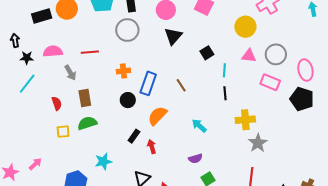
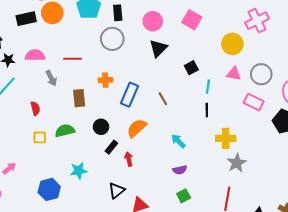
brown rectangle: (85, 98) -> (79, 98), moved
black circle: (128, 100) -> (101, 127), moved
purple semicircle: (195, 159) -> (180, 170), moved

